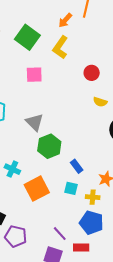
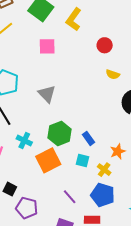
green hexagon: (49, 146) -> (60, 133), moved
yellow cross: (93, 197) -> (104, 170), turned 32
purple line: (60, 234) -> (70, 197), moved

